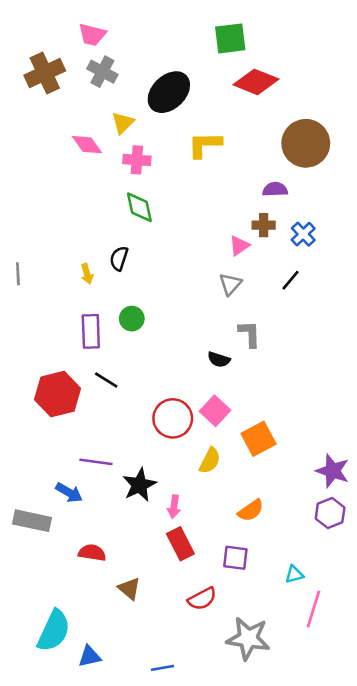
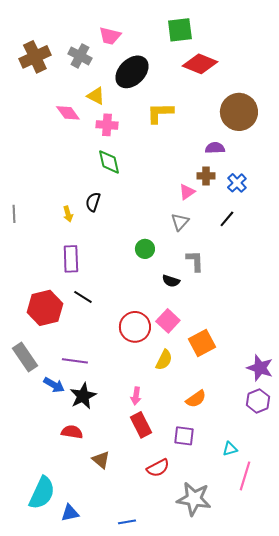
pink trapezoid: (92, 35) -> (110, 36), moved
yellow triangle: (123, 123) -> (96, 96), turned -48
green circle: (132, 319) -> (145, 249), moved
black star: (139, 485) -> (83, 396), moved
gray rectangle: (32, 521) -> (25, 357), moved, turned 44

